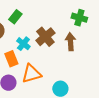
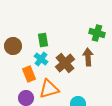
green rectangle: (15, 17) -> (43, 40), moved, turned -48
brown cross: (45, 37) -> (65, 63), moved

